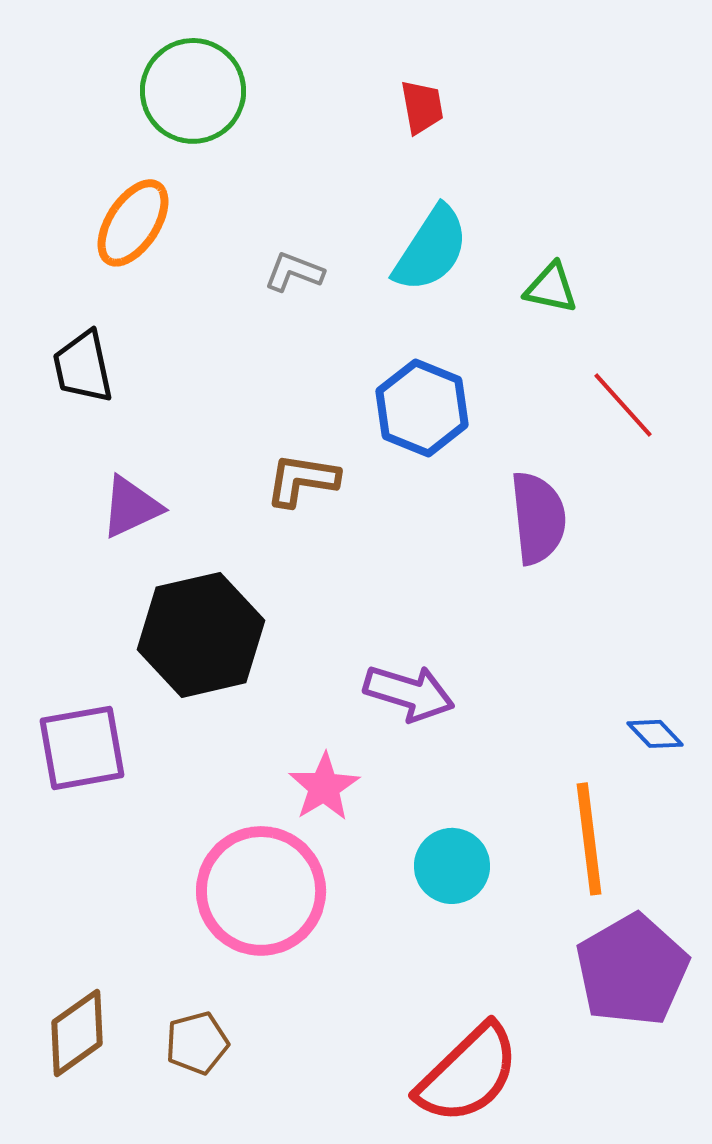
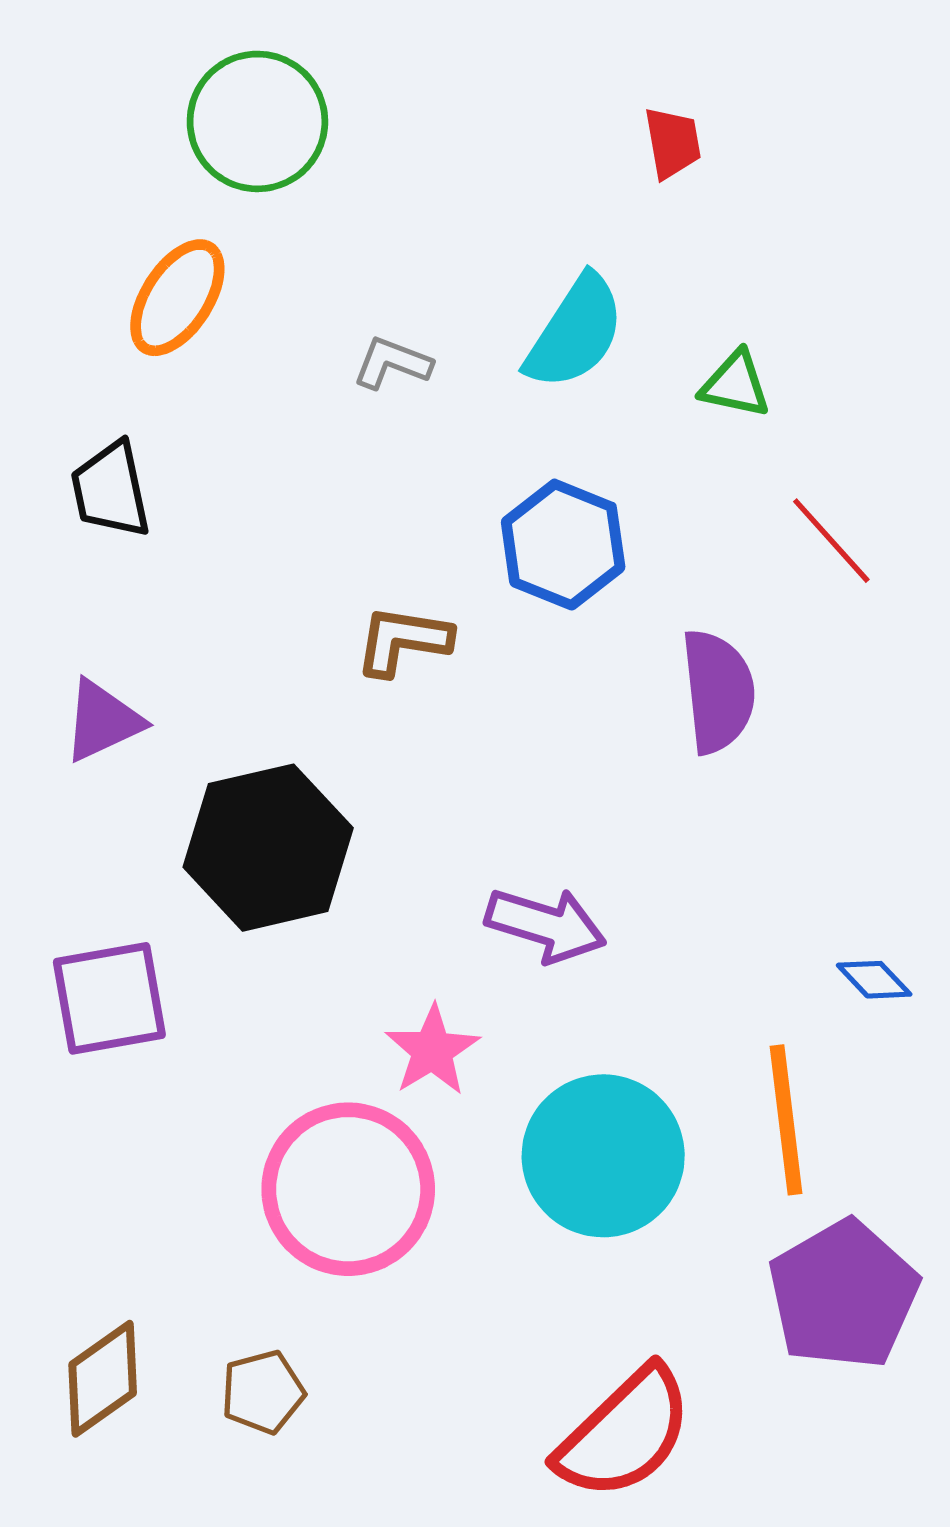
red trapezoid: (422, 107) -> (673, 143), moved
purple triangle: (131, 507) -> (103, 721), moved
cyan circle: (452, 866) -> (603, 1156), size x1.6

